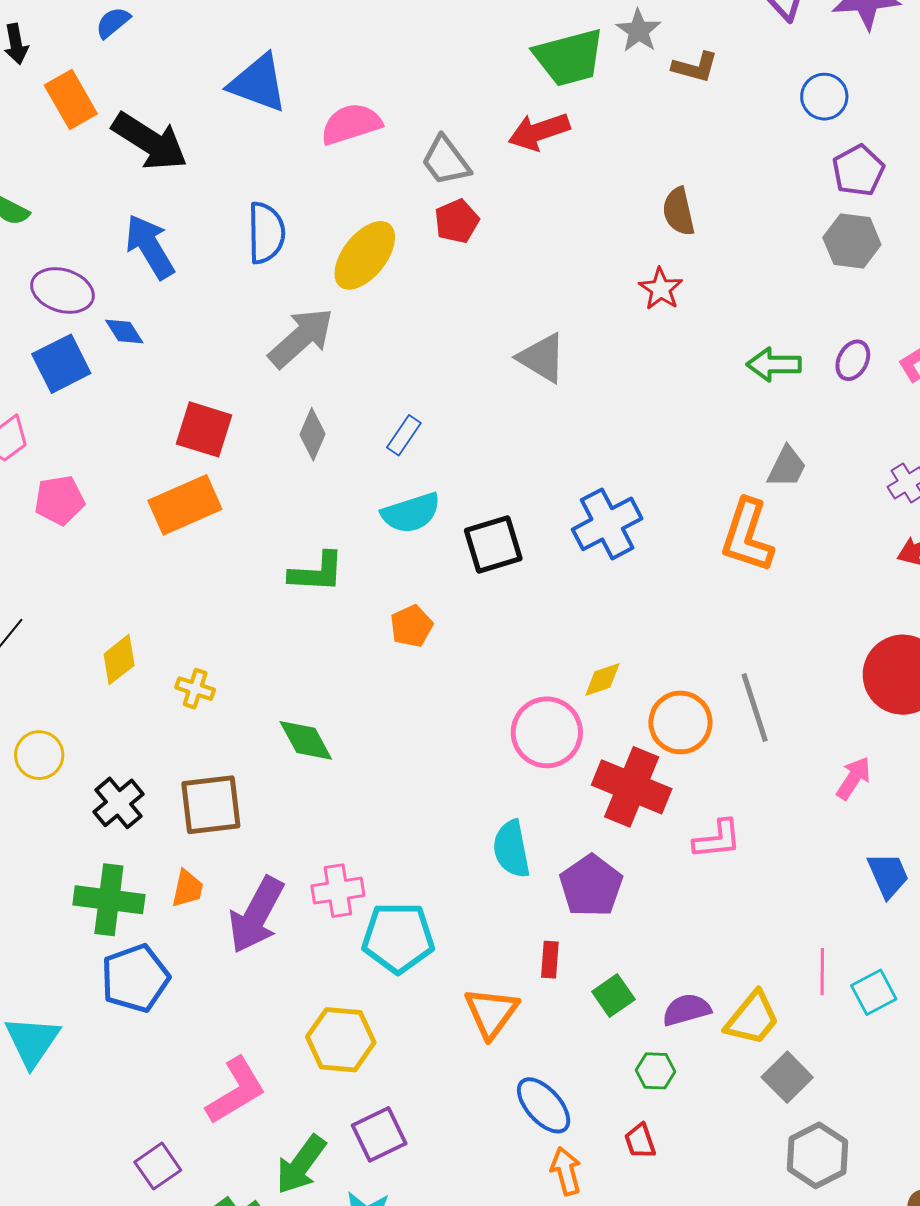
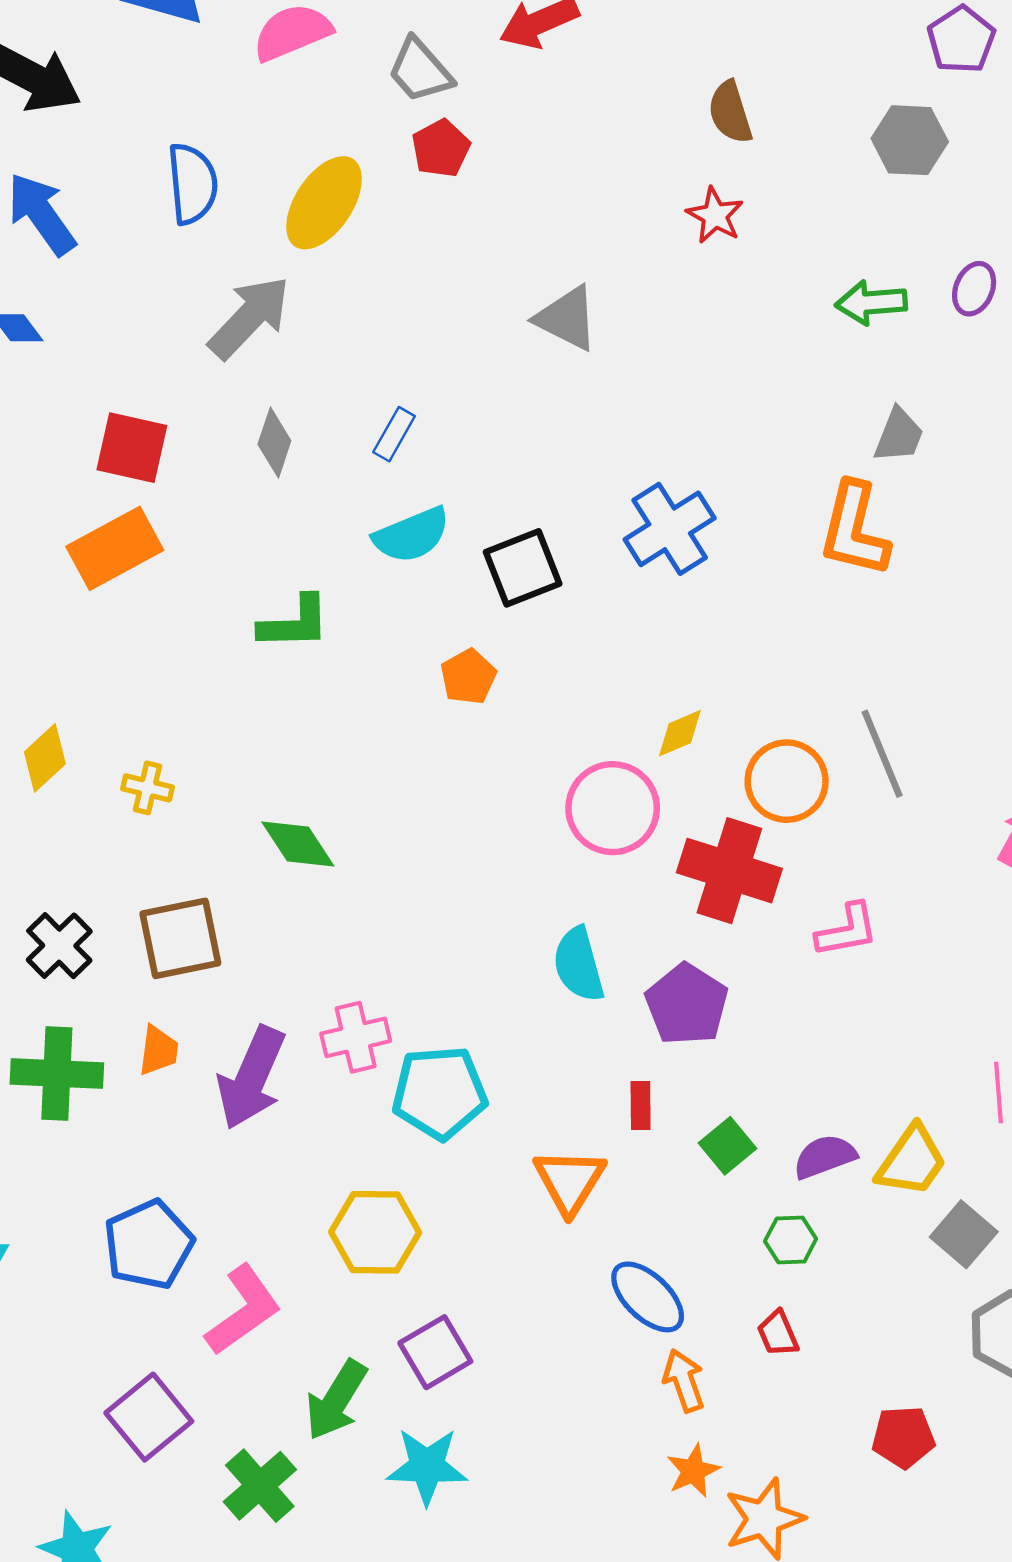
gray hexagon: (852, 241) -> (910, 140), moved
orange pentagon: (411, 626) -> (468, 677), moved
blue pentagon: (135, 978) -> (149, 1244), moved
purple square: (158, 1166) -> (149, 1417), size x1.4

